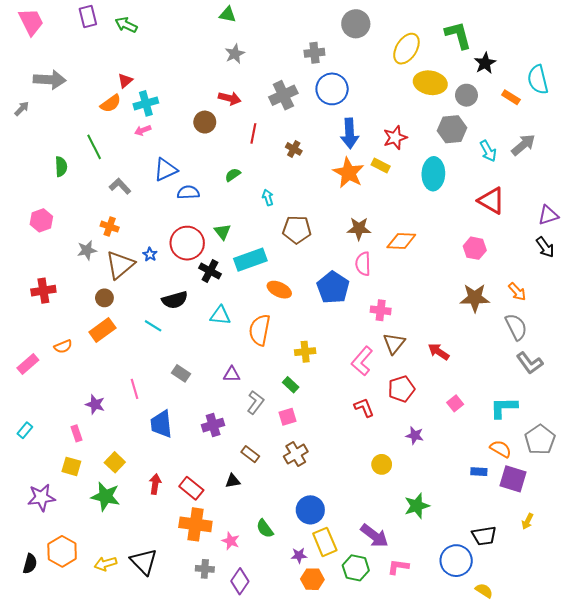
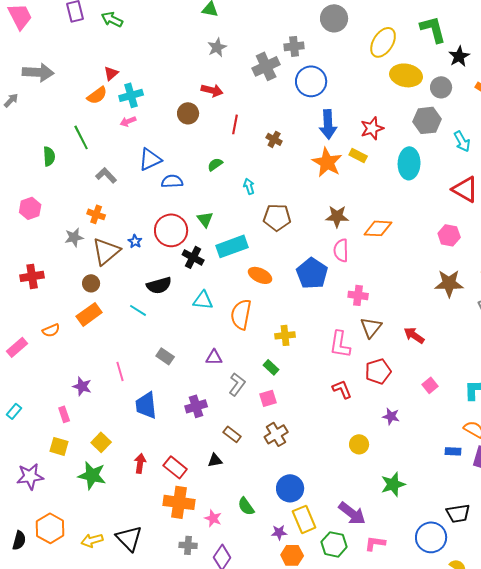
gray cross: (283, 95) -> (266, 66), moved
pink L-shape: (362, 361) -> (340, 344), turned -32

